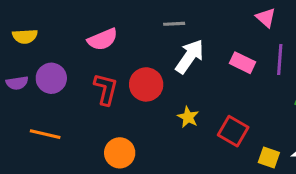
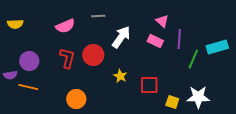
pink triangle: (266, 18) -> (162, 21), moved
gray line: (174, 24) -> (98, 16), moved
purple circle: (51, 78) -> (29, 61), moved
purple semicircle: (17, 83) -> (10, 75), moved
red square: (233, 131) -> (149, 85), turned -30

